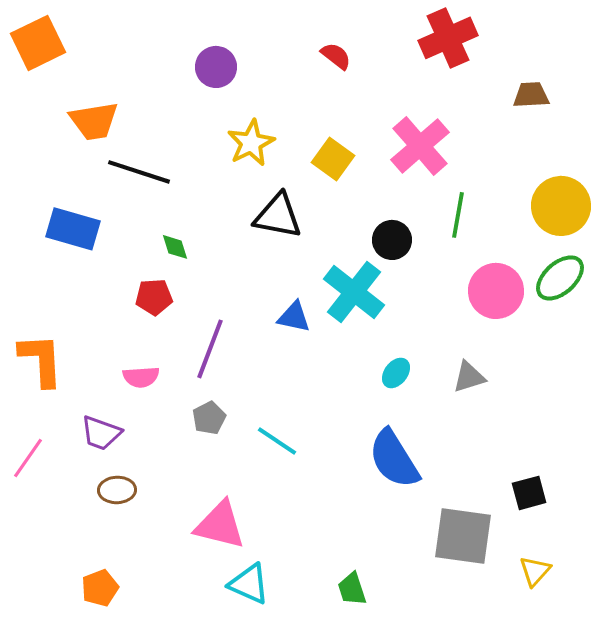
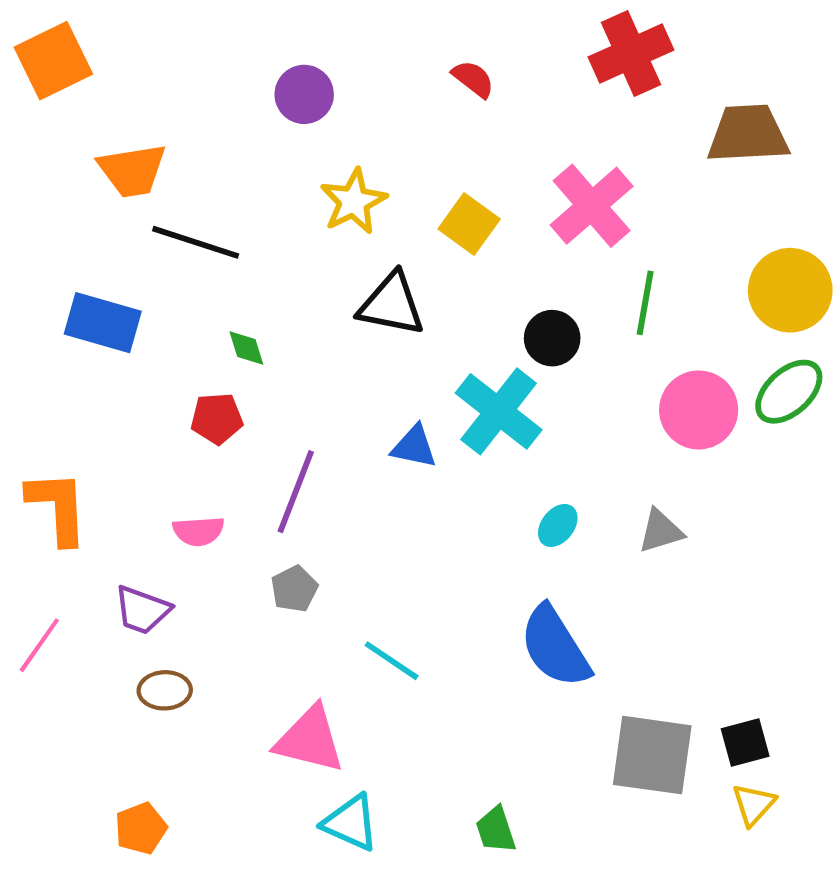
brown trapezoid: (531, 95) -> (748, 134), size x1.6
cyan line: (277, 441) -> (392, 661), moved
black square: (529, 493) -> (745, 742), moved

